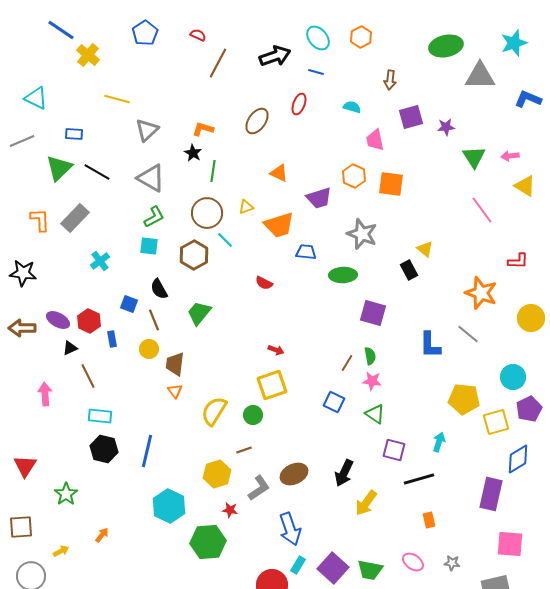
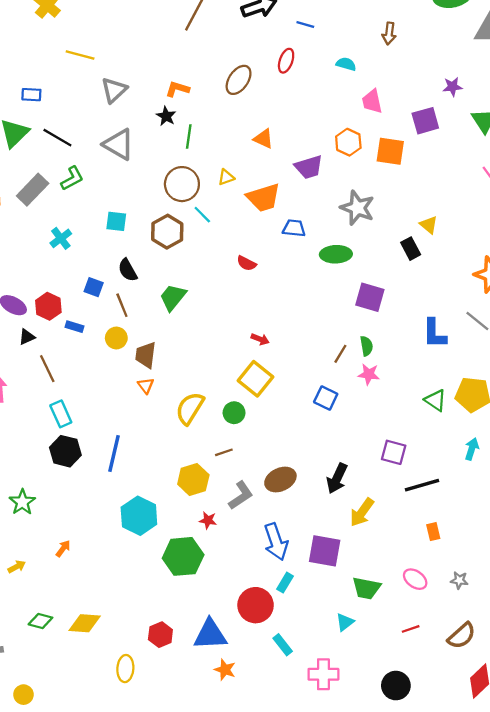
purple square: (411, 117) -> (425, 121), moved
green L-shape: (154, 217) -> (72, 178), moved
blue rectangle: (112, 339) -> (74, 327), turned -63
yellow square: (272, 385) -> (256, 379), turned -32
green triangle: (375, 414) -> (436, 400), moved
cyan rectangle: (100, 416) -> (61, 414), turned 60
cyan arrow: (439, 442) -> (472, 449), moved
purple square: (333, 568) -> (325, 551), moved, turned -32

